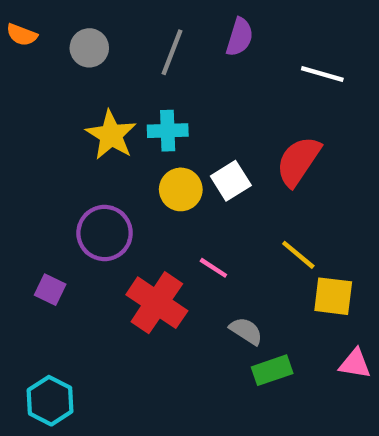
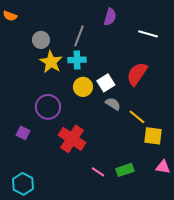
gray circle: (89, 48) -> (41, 40), moved
gray line: (172, 52) -> (79, 36), moved
pink line: (213, 268) -> (98, 172), moved
gray semicircle: (246, 331) -> (113, 104), moved

